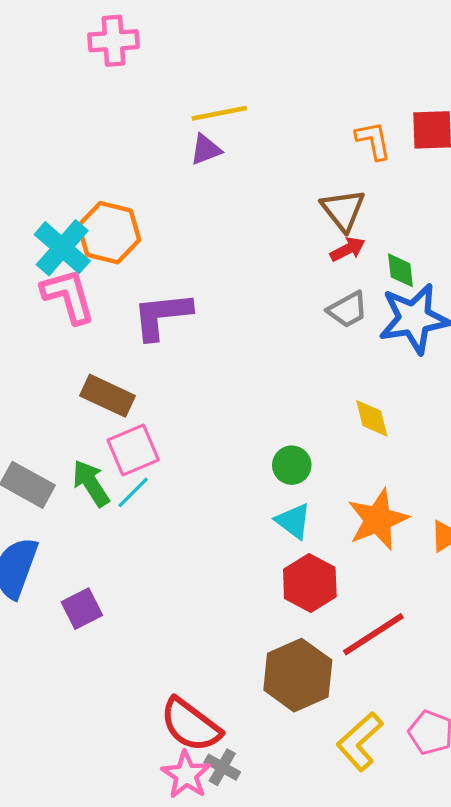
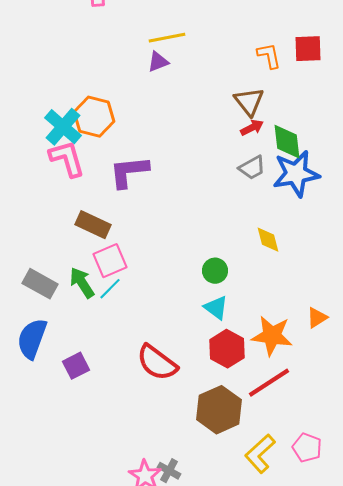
green diamond: (400, 270) -> (287, 142), size x1.5
orange star: (378, 520) -> (272, 336), moved, turned 30
red semicircle: (191, 725) -> (157, 363), moved

